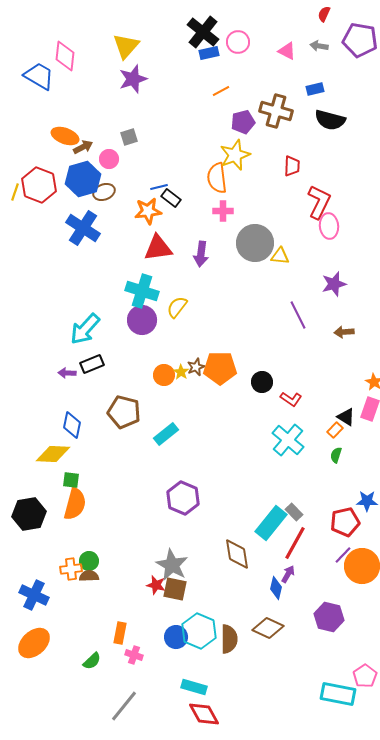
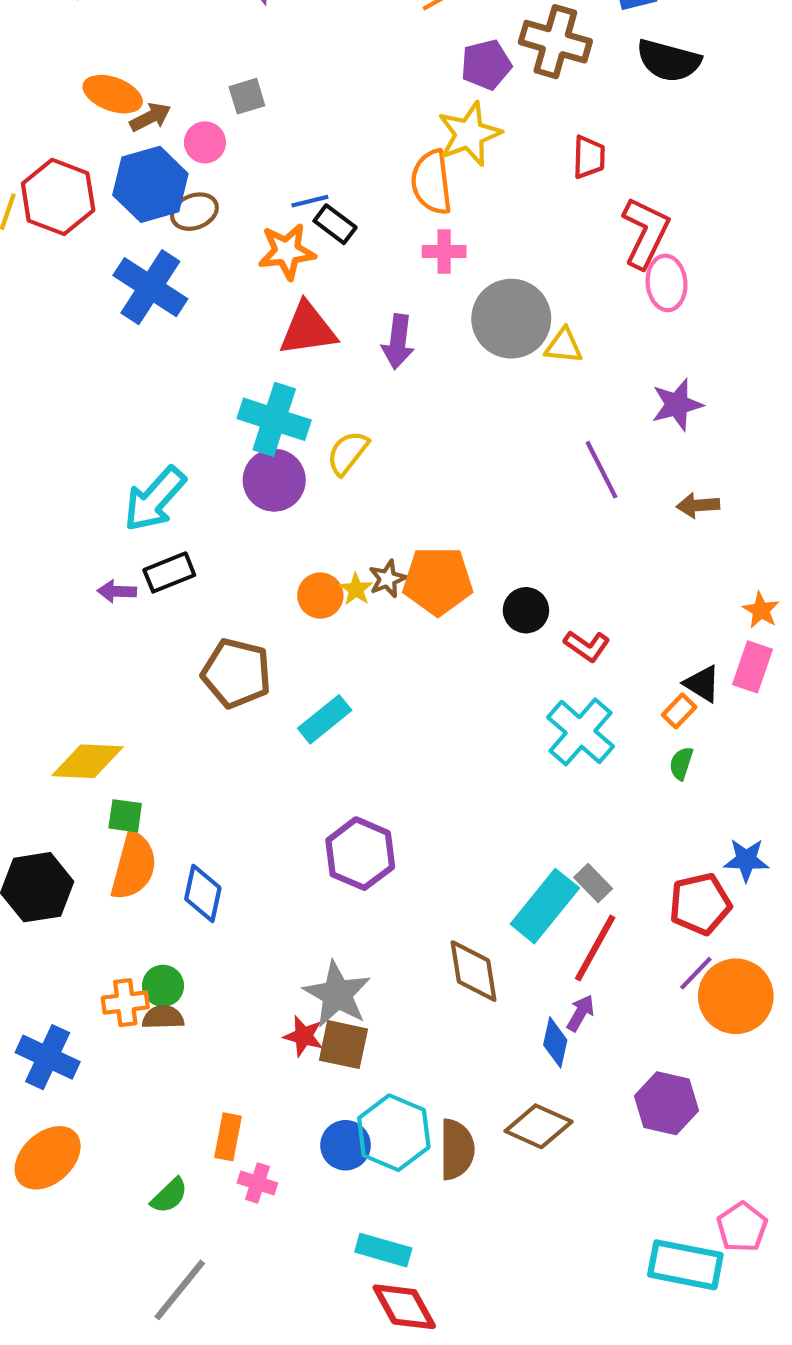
blue diamond: (72, 425) -> (203, 893), moved
gray line: (124, 706) -> (180, 1290), moved

